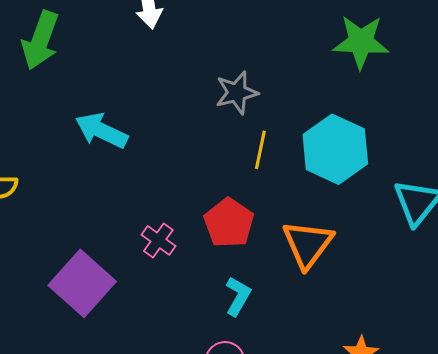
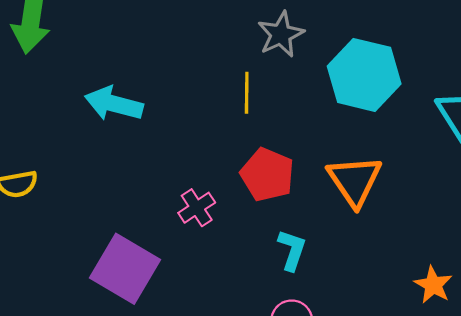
gray star: (237, 93) -> (281, 34), moved
yellow line: (260, 150) -> (247, 93), moved
pink cross: (158, 240) -> (197, 208), turned 32

